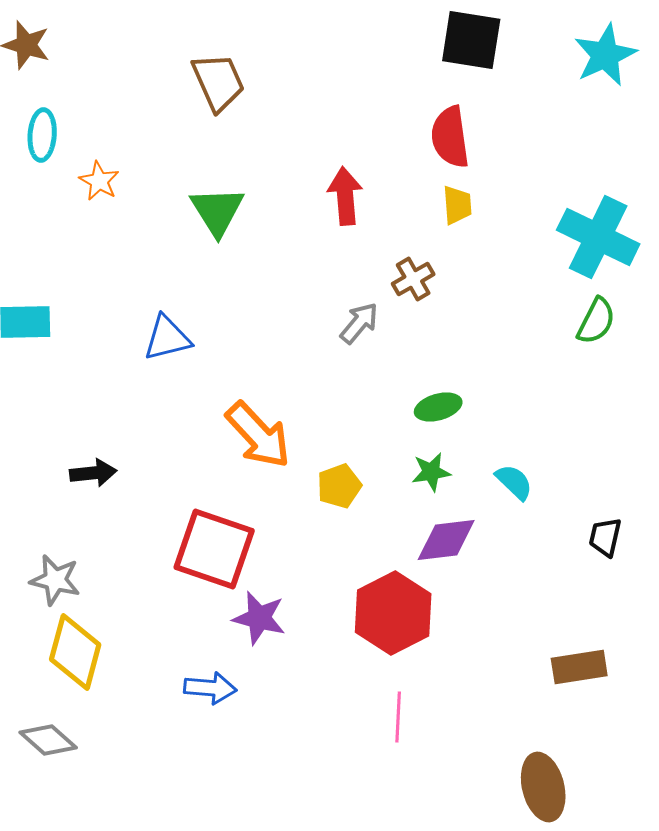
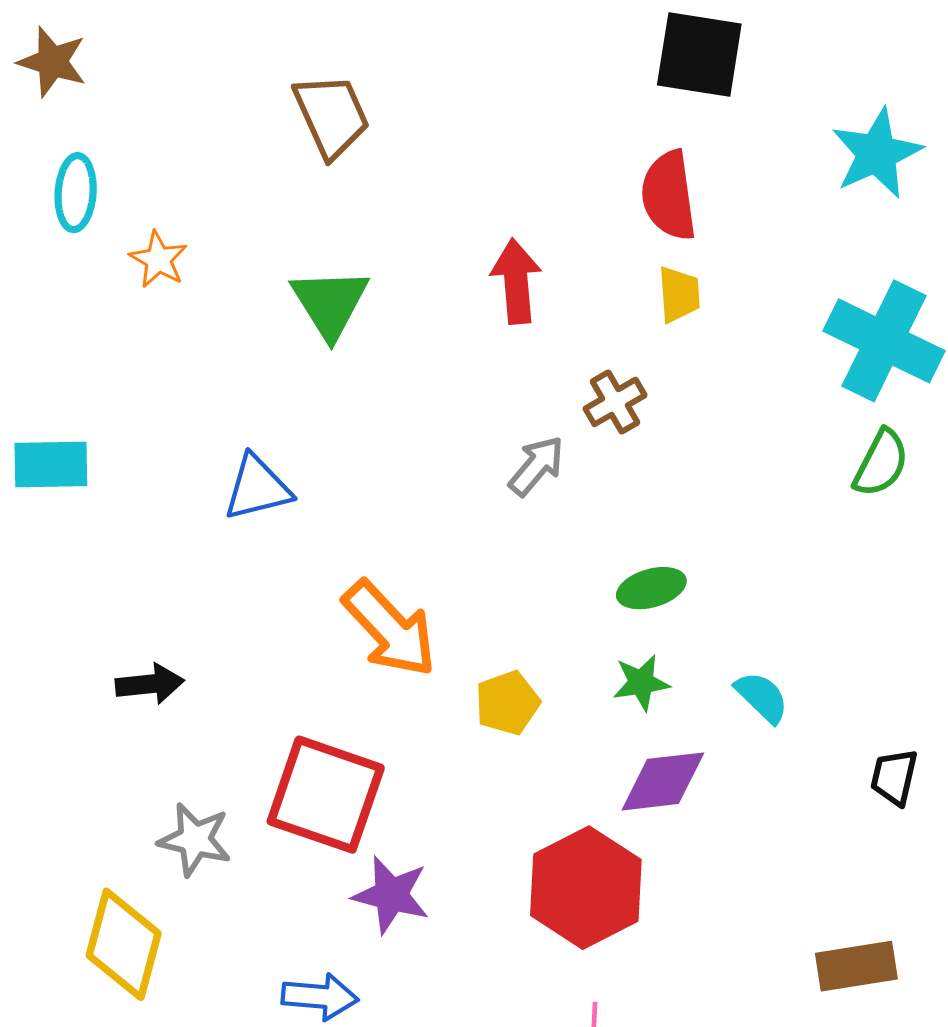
cyan star: (605, 55) -> (877, 153), moved
gray star: (55, 580) -> (195, 840), moved

